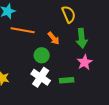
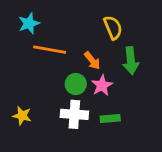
pink star: (85, 62) -> (102, 85), moved
white cross: (41, 77) -> (74, 114), turned -30

